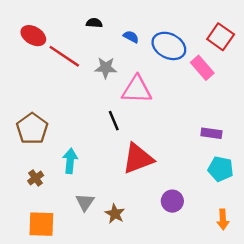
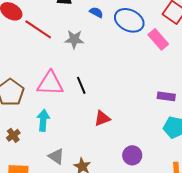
pink triangle: (137, 90) -> (50, 83), moved
red triangle: (138, 159) -> (102, 118), size x0.6
gray triangle: (85, 202) -> (56, 156), turned -30

